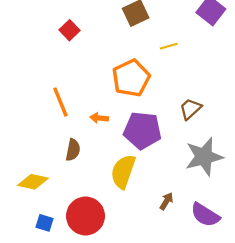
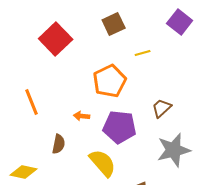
red square: (70, 30) -> (56, 39), size x1.8
orange line: (60, 102) -> (32, 102), moved
yellow semicircle: (123, 172) -> (103, 163), turned 120

